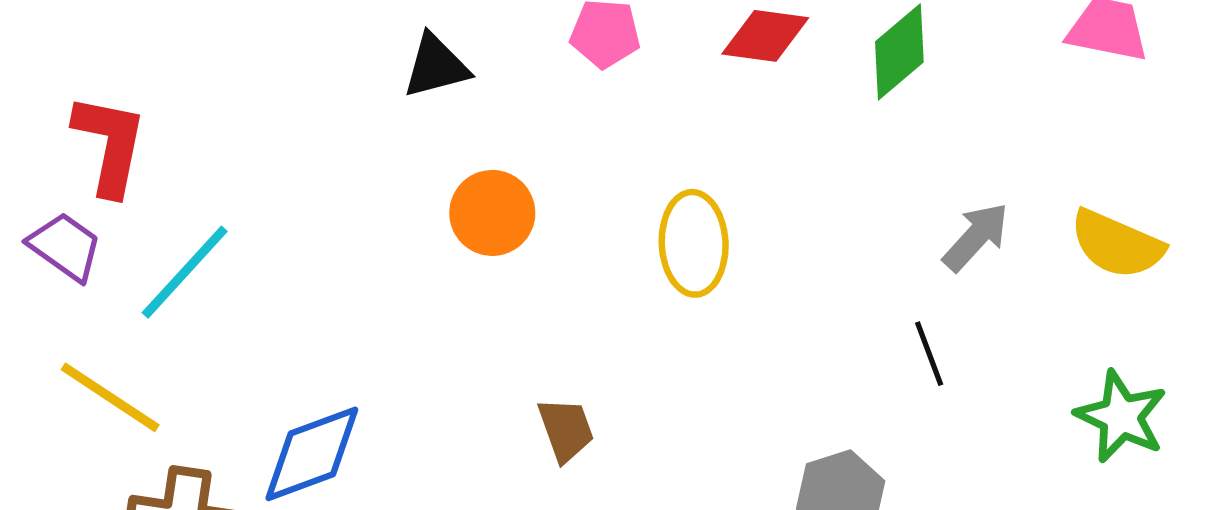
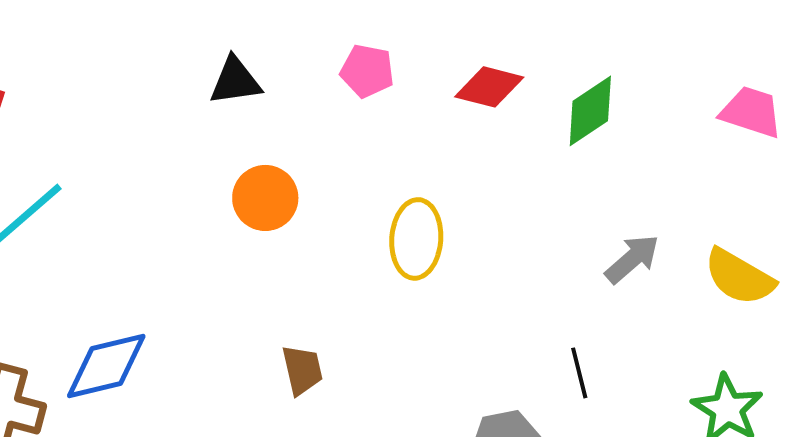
black line: (929, 354) -> (579, 373), moved

